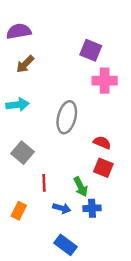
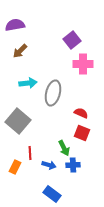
purple square: (91, 50) -> (72, 40), turned 30
cyan arrow: (17, 105) -> (28, 83), moved
gray square: (23, 153) -> (18, 121), size x1.4
red line: (44, 183) -> (30, 153), moved

